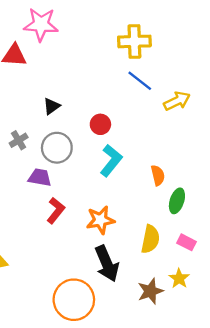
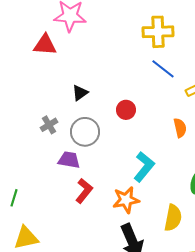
cyan L-shape: (111, 160) -> (144, 167), moved
orange semicircle: (158, 175) -> (180, 128), moved

